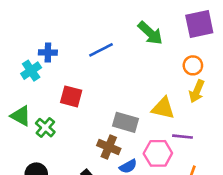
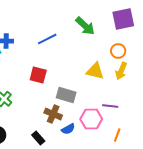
red square: (71, 96) -> (38, 75), moved
yellow triangle: (163, 108) -> (95, 71), moved

